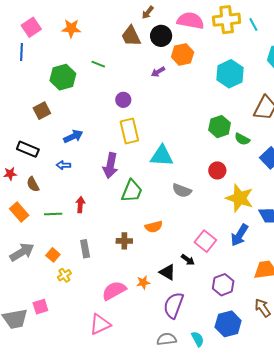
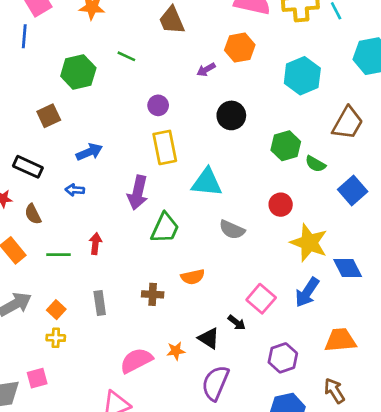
black circle: (161, 36) -> (231, 115), moved
yellow cross: (64, 275) -> (56, 338), moved, turned 32

